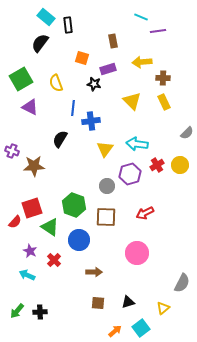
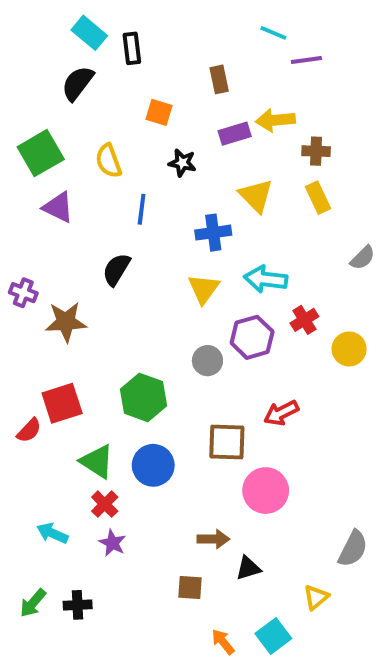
purple rectangle: (108, 69) -> (235, 134), moved
blue cross: (91, 121) -> (213, 233), moved
yellow circle: (180, 165) -> (349, 349), moved
brown square: (106, 217) -> (227, 442), moved
green triangle: (50, 227) -> (97, 461), moved
purple star: (30, 251) -> (112, 543), moved
brown arrow: (94, 272) -> (213, 539), moved
black triangle: (128, 302) -> (248, 568), moved
orange arrow: (115, 331) -> (223, 642), turned -88

